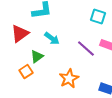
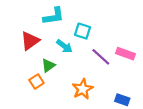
cyan square: (98, 16) -> (83, 31), moved

